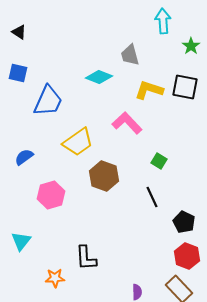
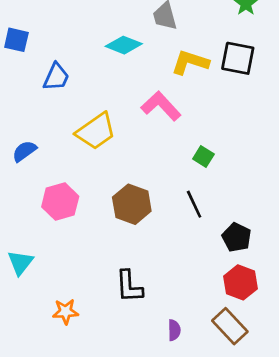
blue trapezoid: (48, 101) -> (56, 77), size x0.7
brown hexagon: (104, 176) -> (132, 204), moved
black L-shape: (86, 258) -> (129, 286), moved

